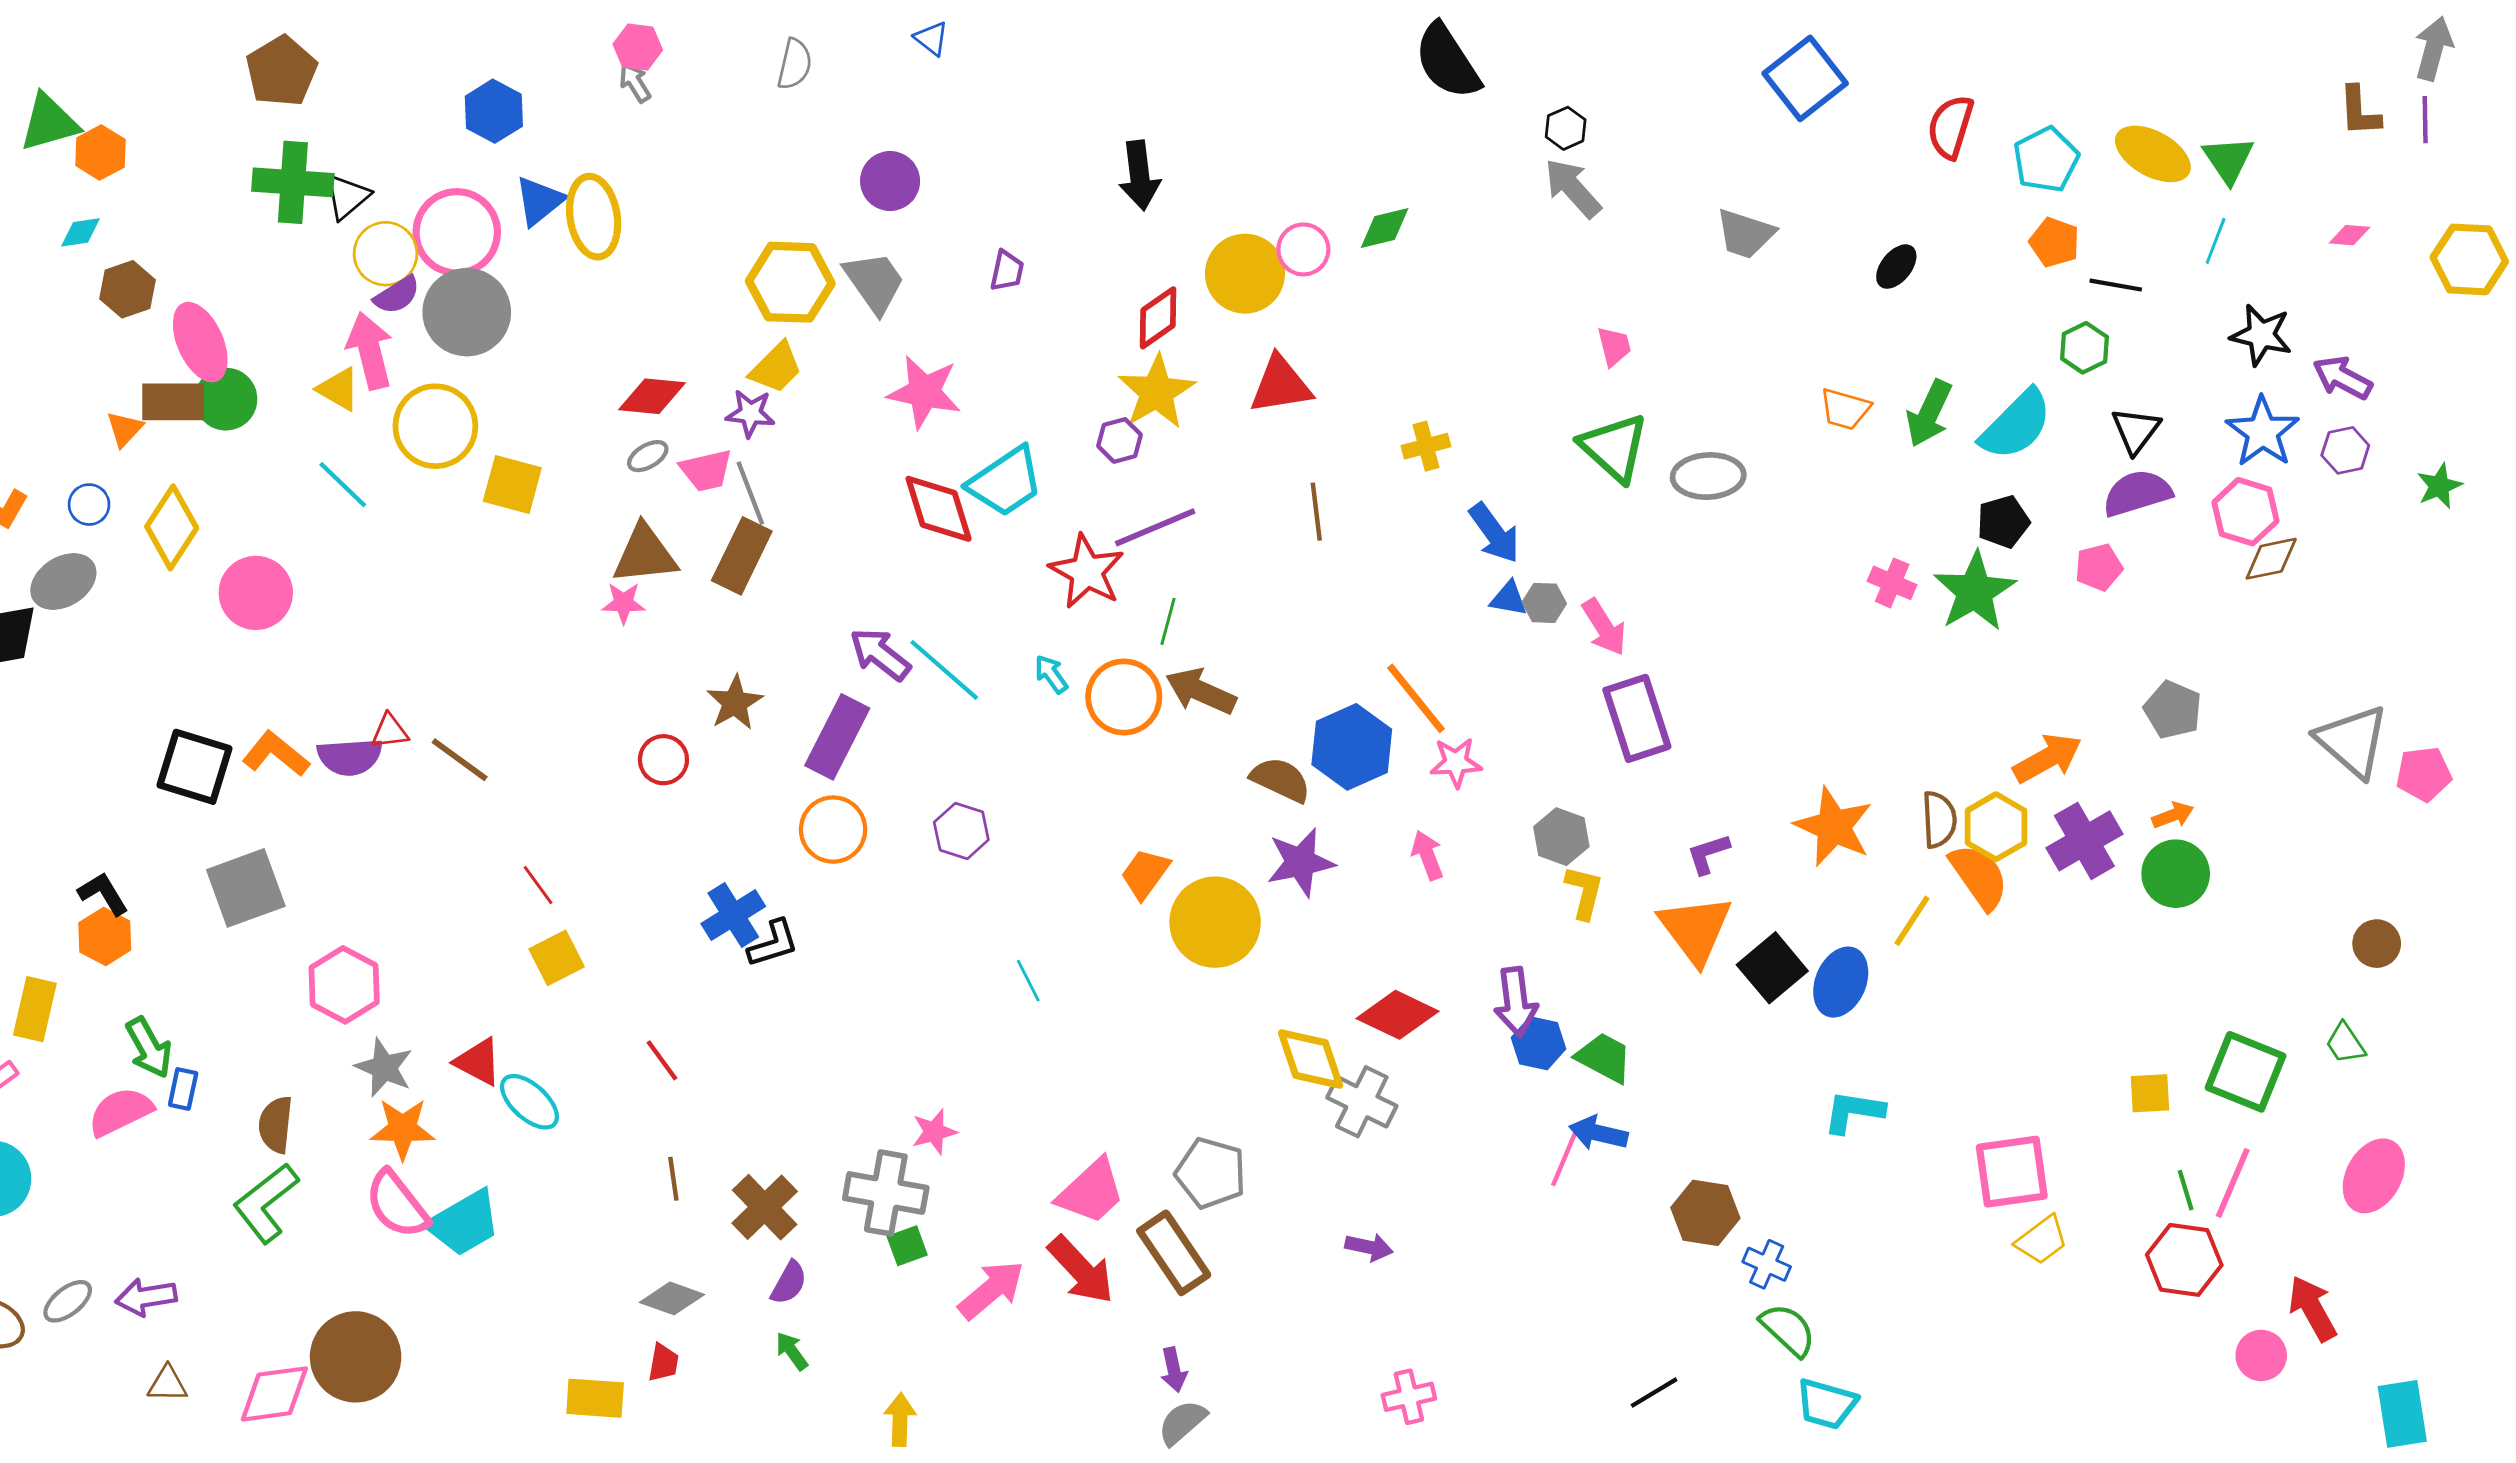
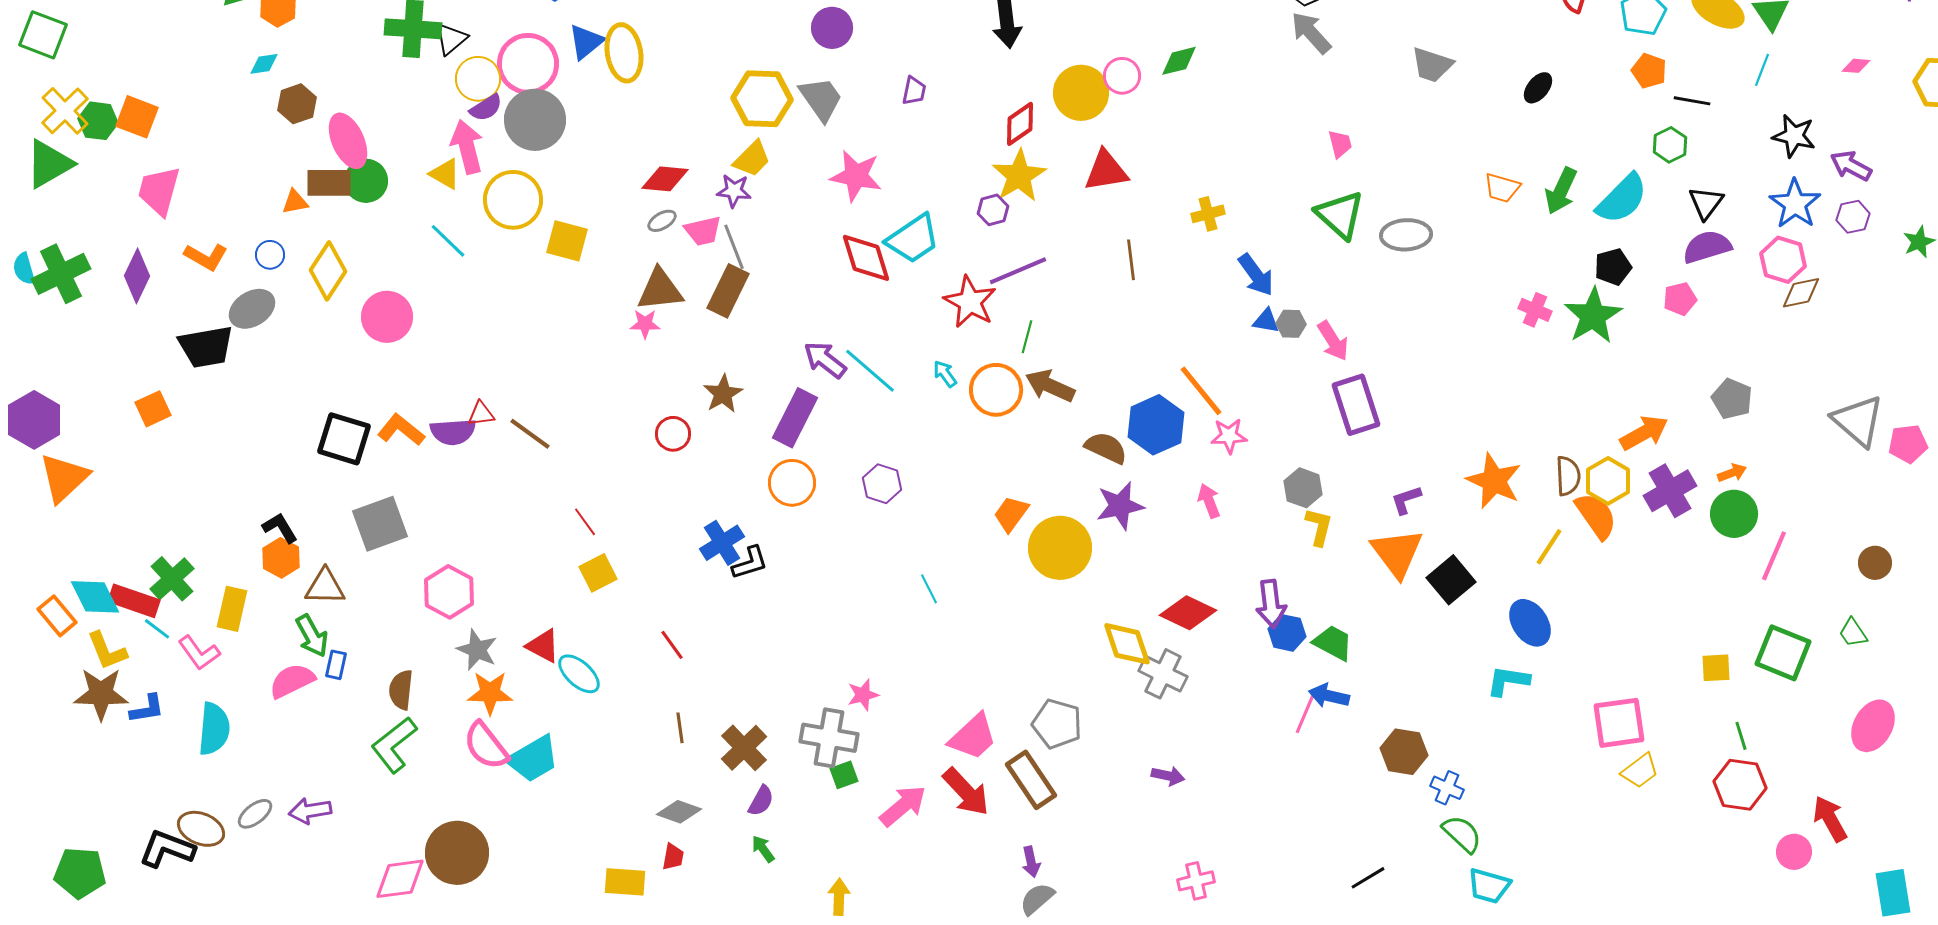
orange triangle: (125, 429) -> (295, 202), turned 36
blue ellipse: (1841, 982) -> (1530, 623), moved, turned -57
pink line: (2233, 1183) -> (1774, 556), moved
brown triangle: (167, 1384) -> (325, 587), moved, size x1.4

